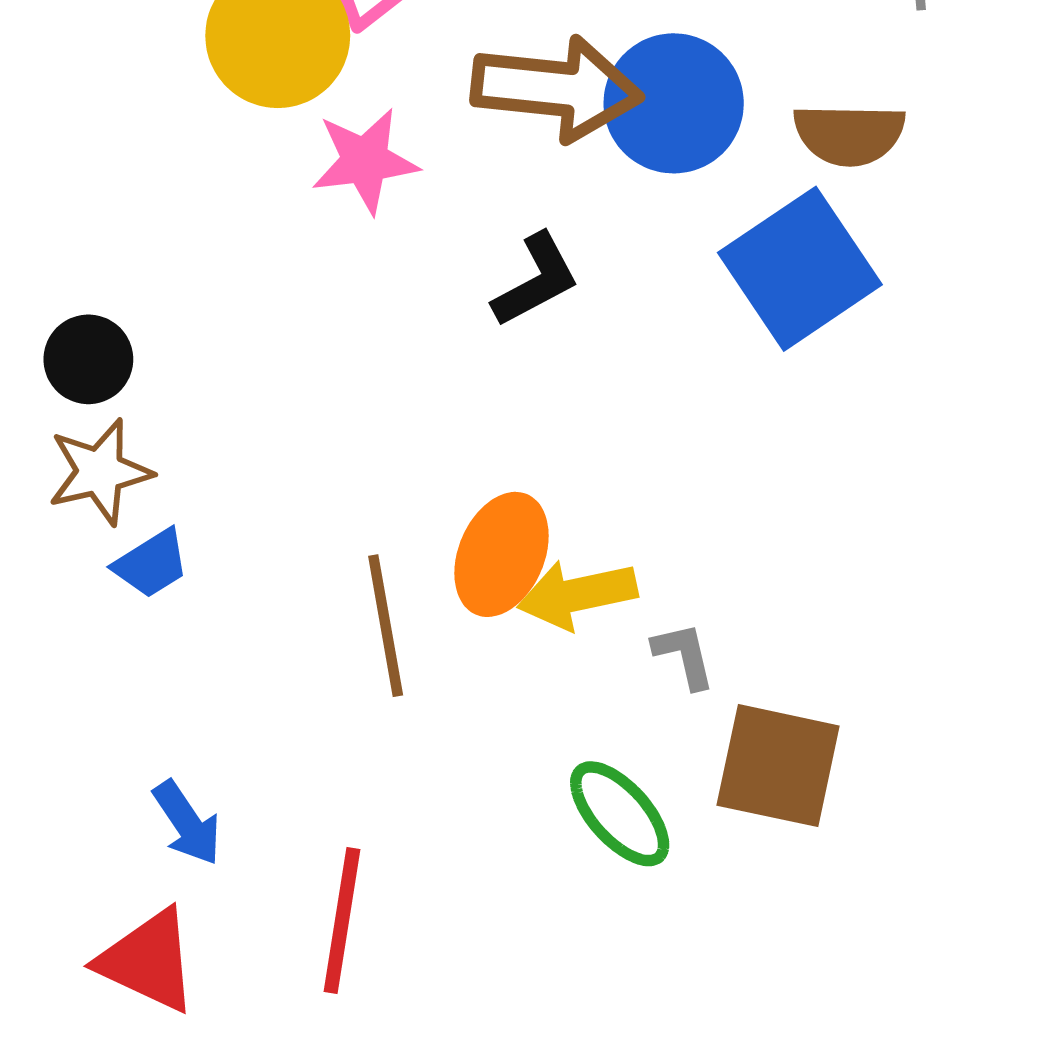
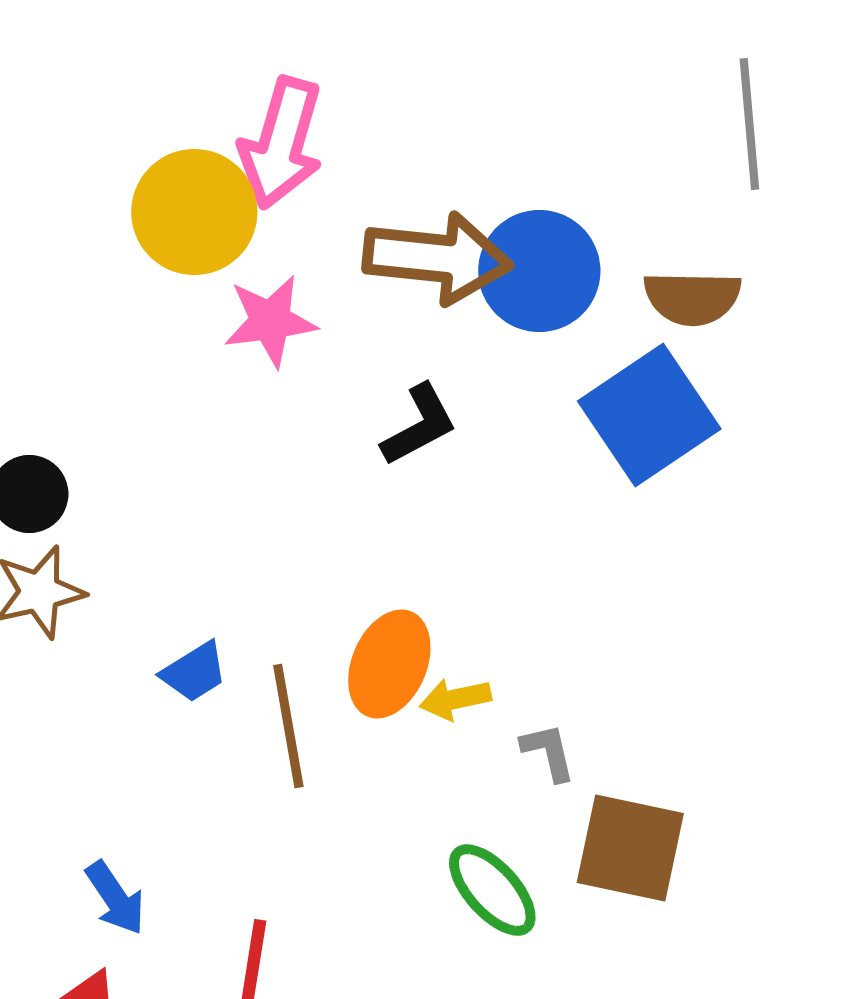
blue trapezoid: (151, 564) -> (194, 672), moved
yellow arrow: (577, 595) -> (455, 699), size x0.7

